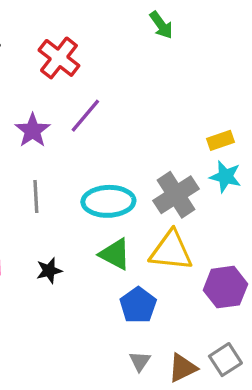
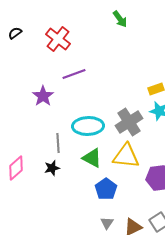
purple line: (85, 116) -> (74, 74), turned 30
purple star: (33, 130) -> (43, 96), moved
gray line: (36, 196) -> (58, 143), moved

